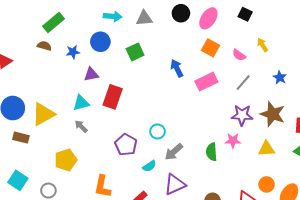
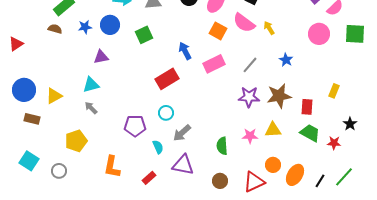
blue star: (73, 52) -> (85, 27), moved
pink semicircle: (239, 55) -> (244, 23), moved, size x1.6
red rectangle: (113, 97) -> (167, 79), moved, turned 40
yellow triangle: (43, 114) -> (54, 96), size x0.7
brown star: (273, 114) -> (279, 96), turned -30
pink star: (233, 141) -> (250, 136), moved
purple pentagon: (126, 145) -> (135, 126), turned -30
green semicircle: (211, 152) -> (222, 146), moved
cyan semicircle: (149, 166) -> (158, 147), turned -80
purple triangle: (175, 184) -> (183, 165), turned 35

